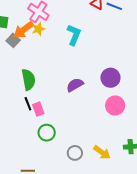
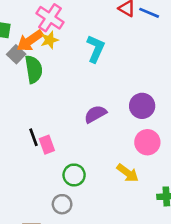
green semicircle: (28, 80) -> (34, 69), moved
green circle: (47, 133) -> (74, 175), moved
yellow arrow: (102, 152) -> (128, 173), moved
gray circle: (75, 153) -> (62, 204), moved

